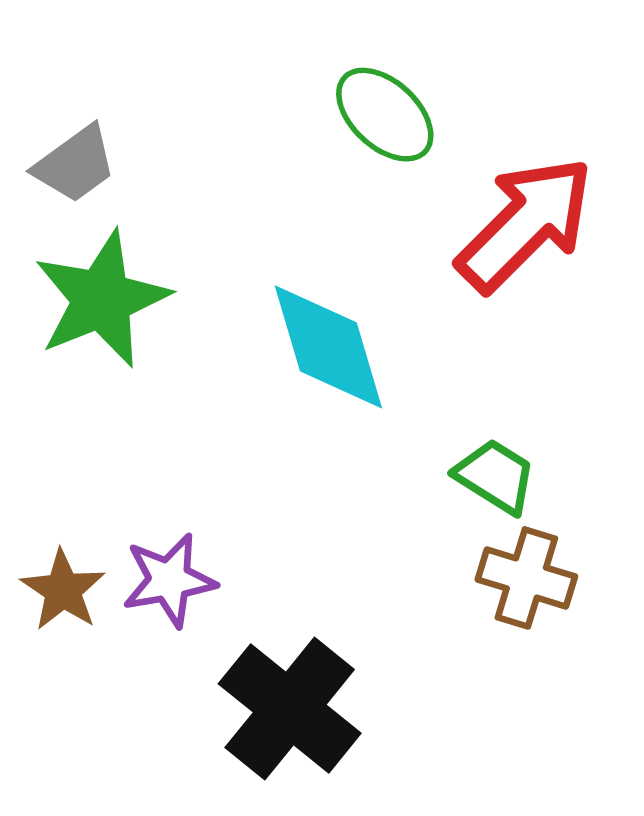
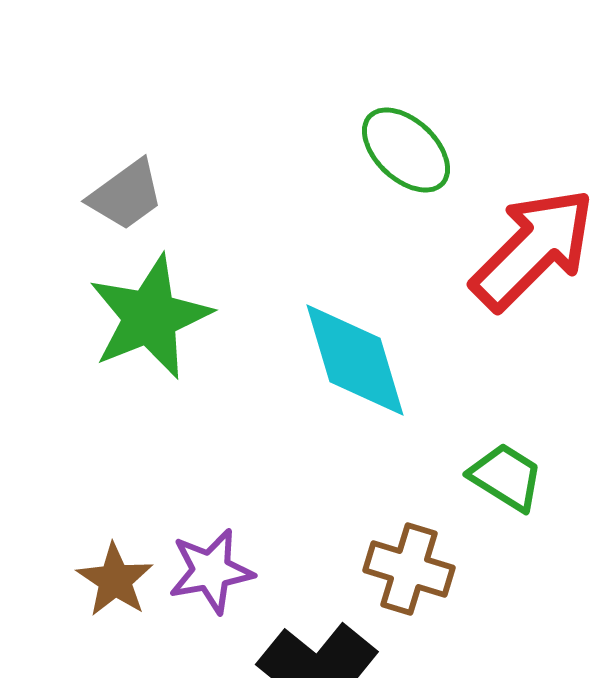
brown cross: (526, 578) -> (409, 569), moved

